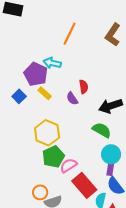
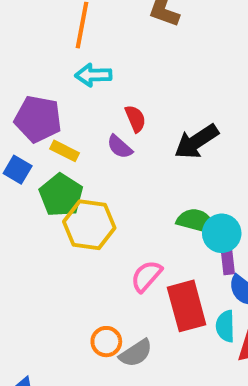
cyan arrow: (52, 63) -> (93, 75), moved
green semicircle: (102, 130) -> (196, 221), moved
green pentagon: (53, 157) -> (61, 195), moved
red rectangle: (84, 185) -> (187, 306), turned 40

